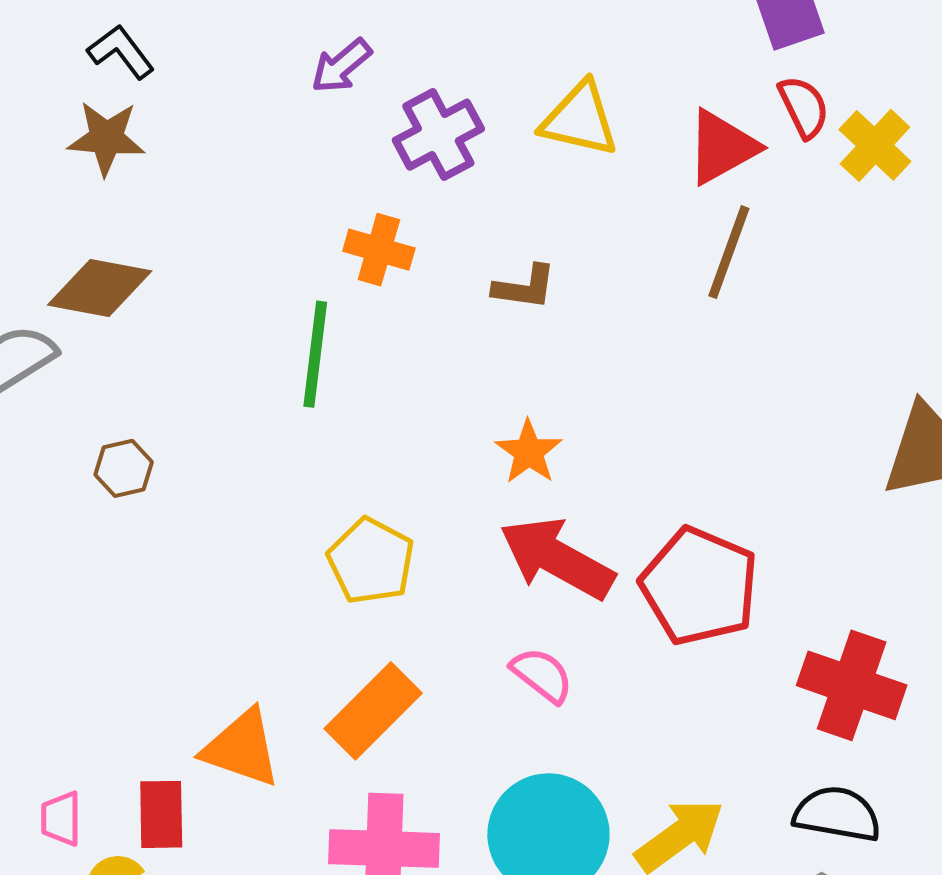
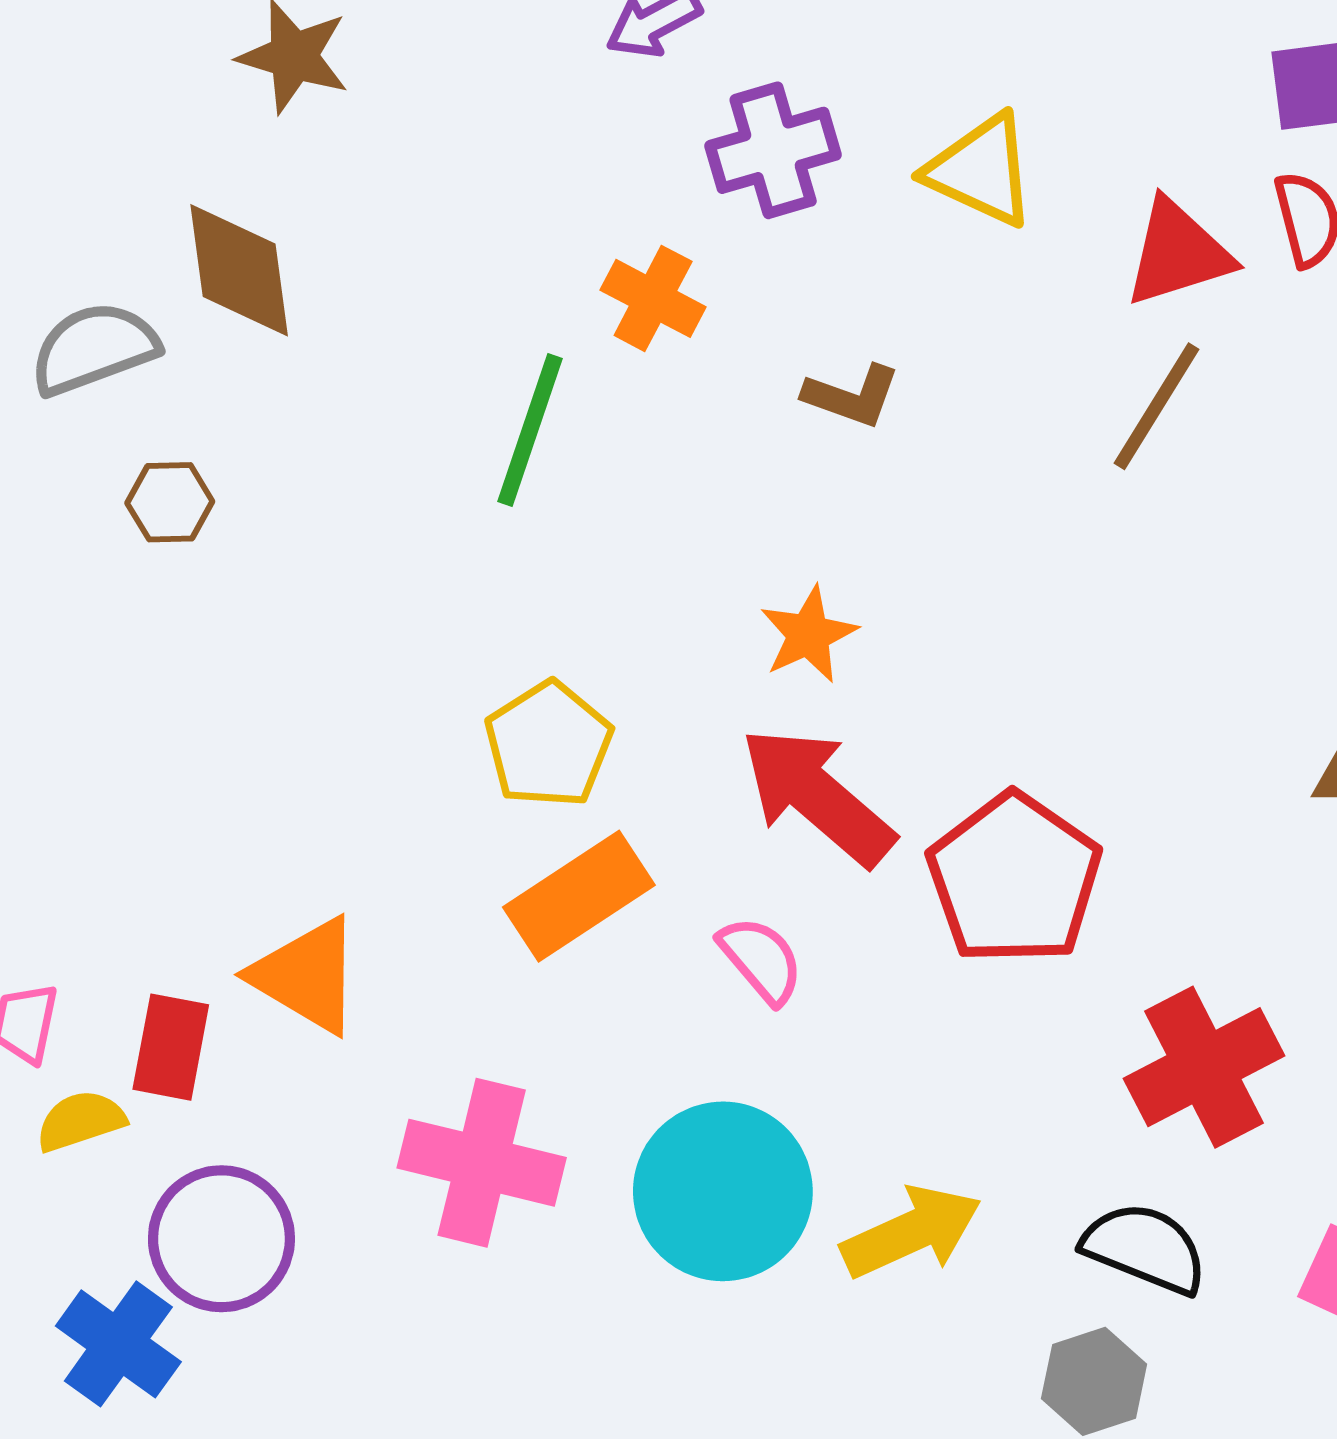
brown diamond: (100, 288) -> (239, 270), turned 60
brown hexagon: (124, 468) -> (170, 502), moved
red cross: (852, 685) -> (1204, 1067), turned 32
orange rectangle: (373, 711) -> (579, 896), moved

